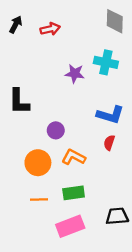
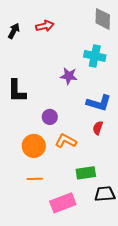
black arrow: (16, 25) -> (14, 31), moved
purple star: (75, 74) -> (69, 76), moved
green rectangle: (74, 193) -> (86, 173), moved

